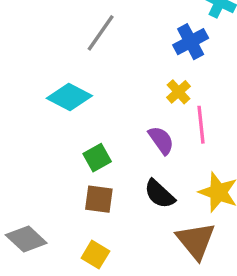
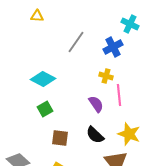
gray line: (101, 33) -> (76, 42), moved
yellow cross: (178, 92) -> (106, 76), turned -32
green square: (97, 158) -> (45, 109), moved

